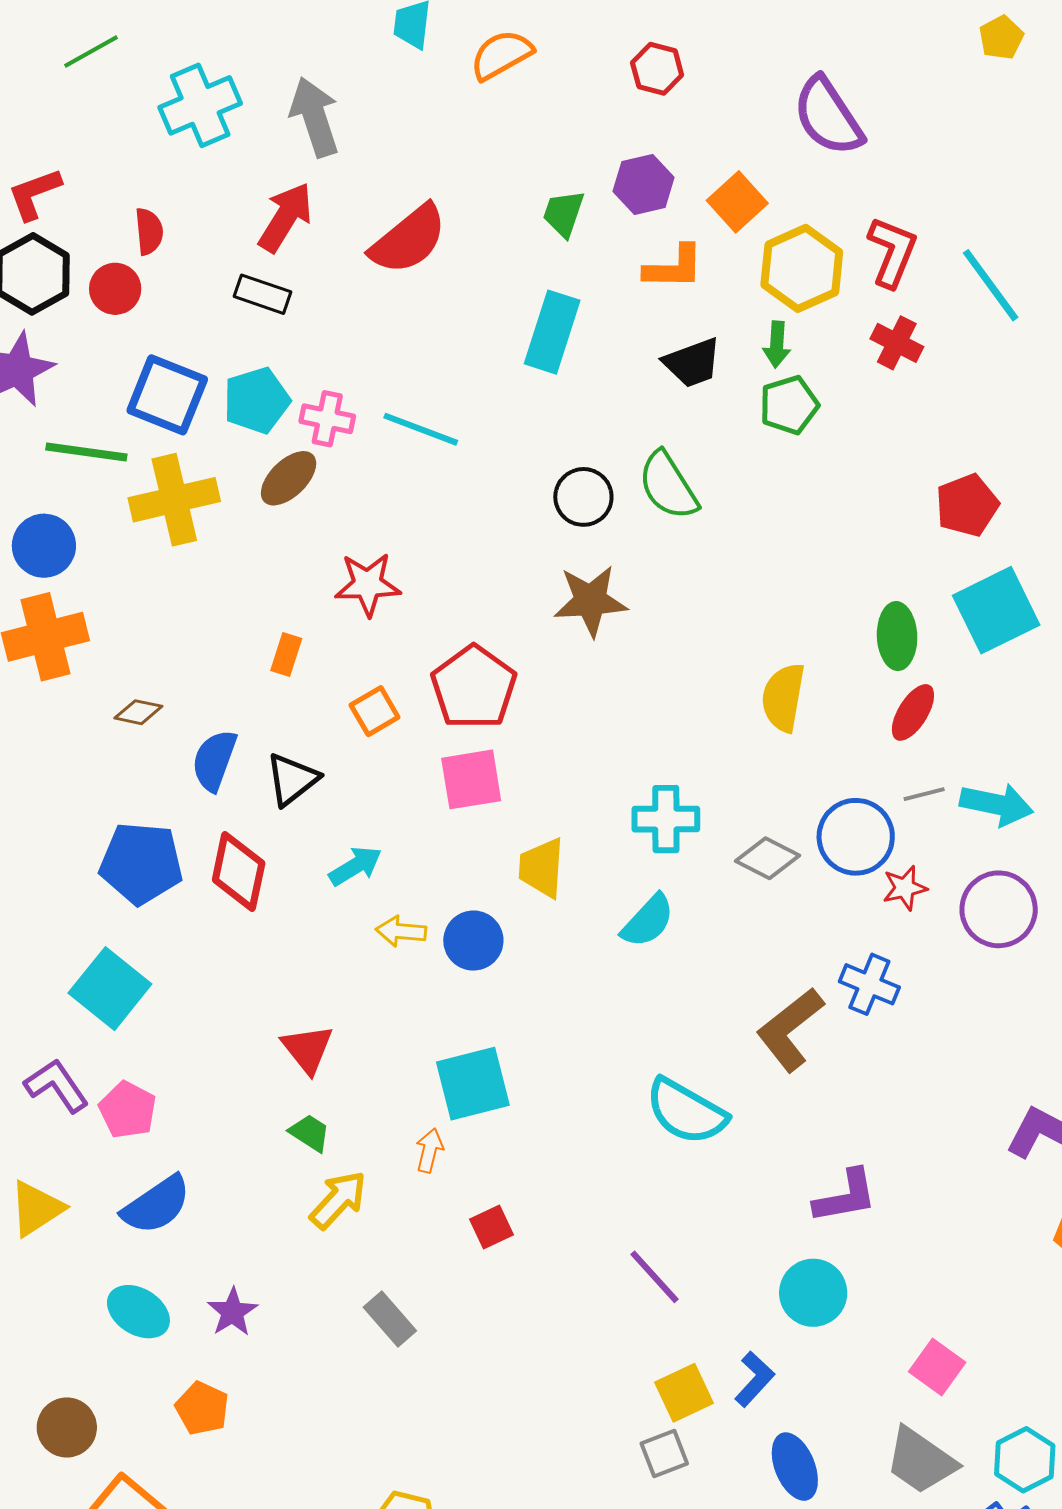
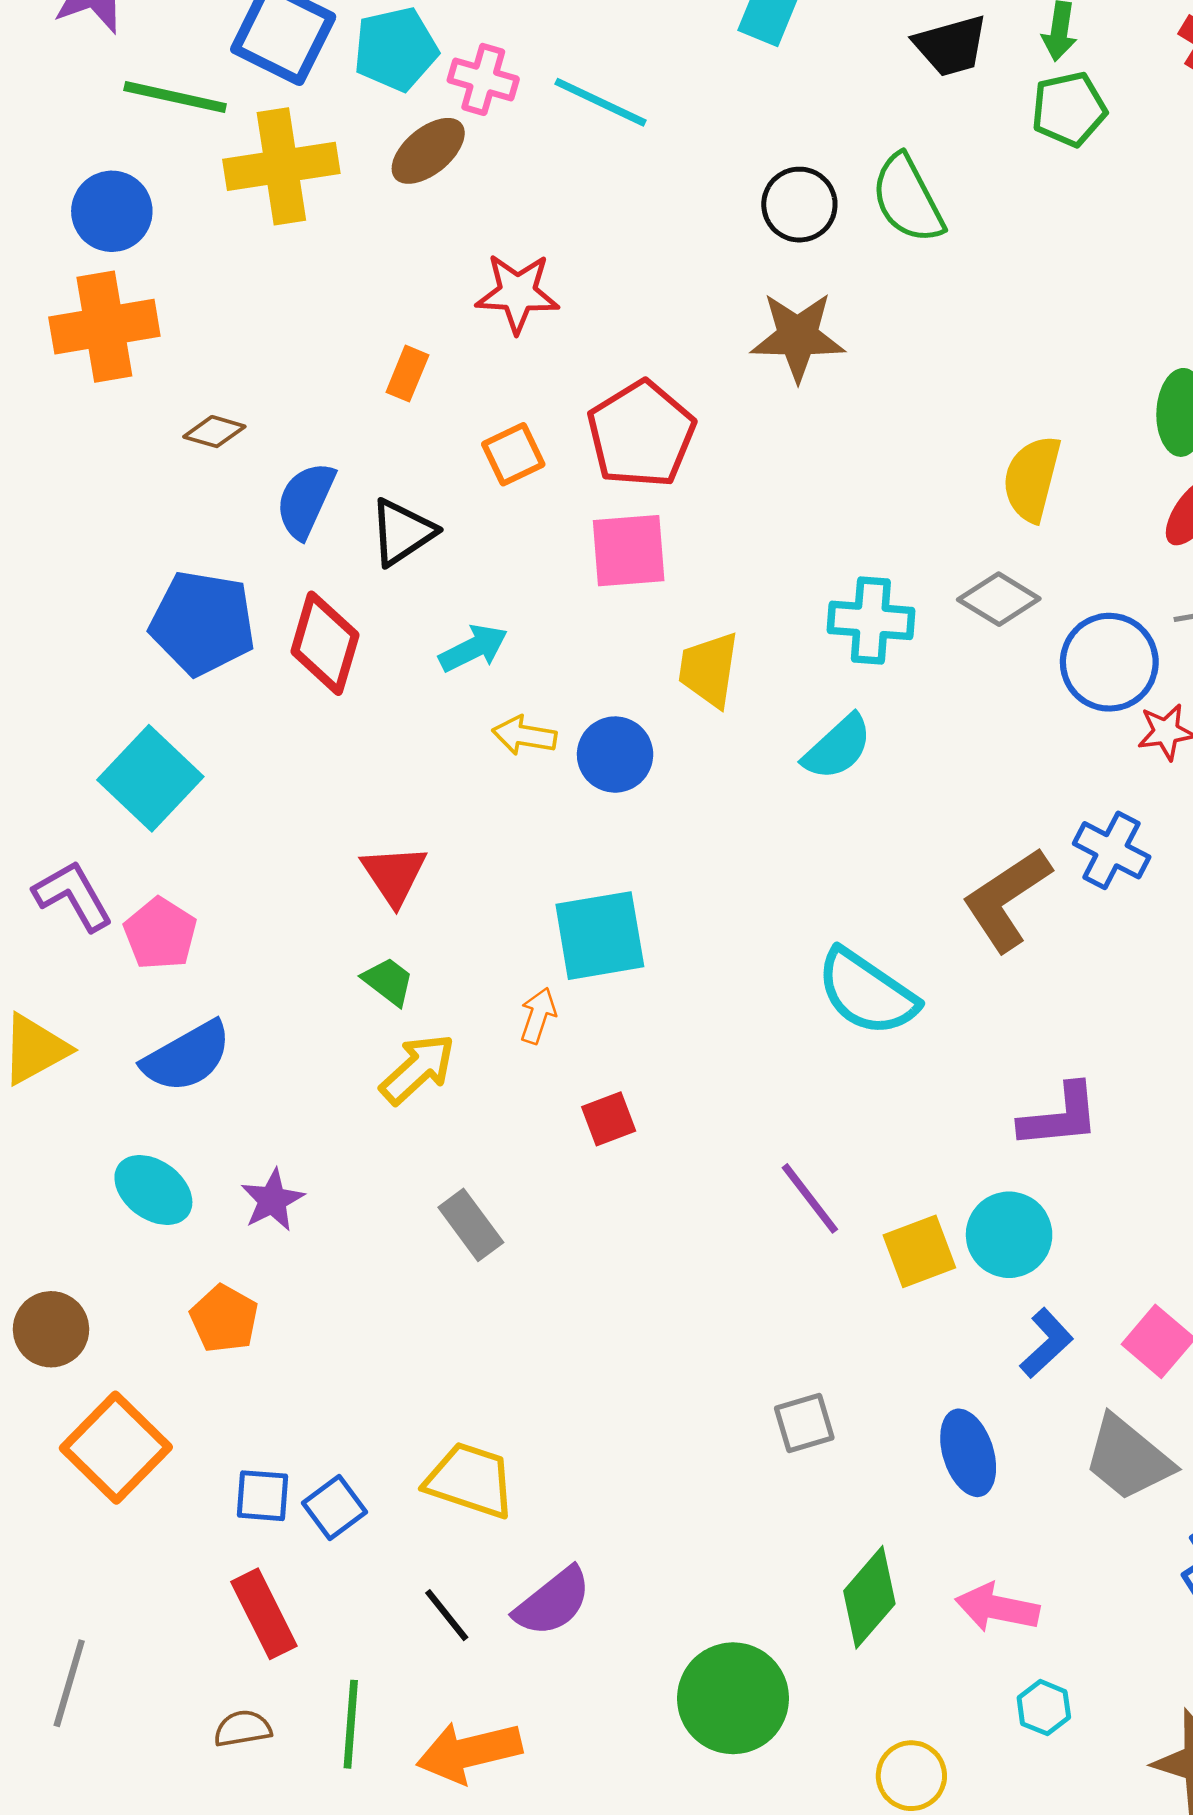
gray diamond: (767, 858) -> (999, 599), moved
blue L-shape: (754, 1379) -> (1046, 1343), moved
yellow square: (684, 1393) -> (919, 1251), moved

